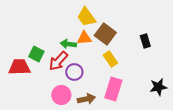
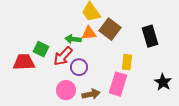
black rectangle: (145, 41) -> (150, 36), size x1.5
yellow rectangle: (110, 59) -> (127, 62), moved, turned 42
black star: (158, 87) -> (163, 82), turned -30

